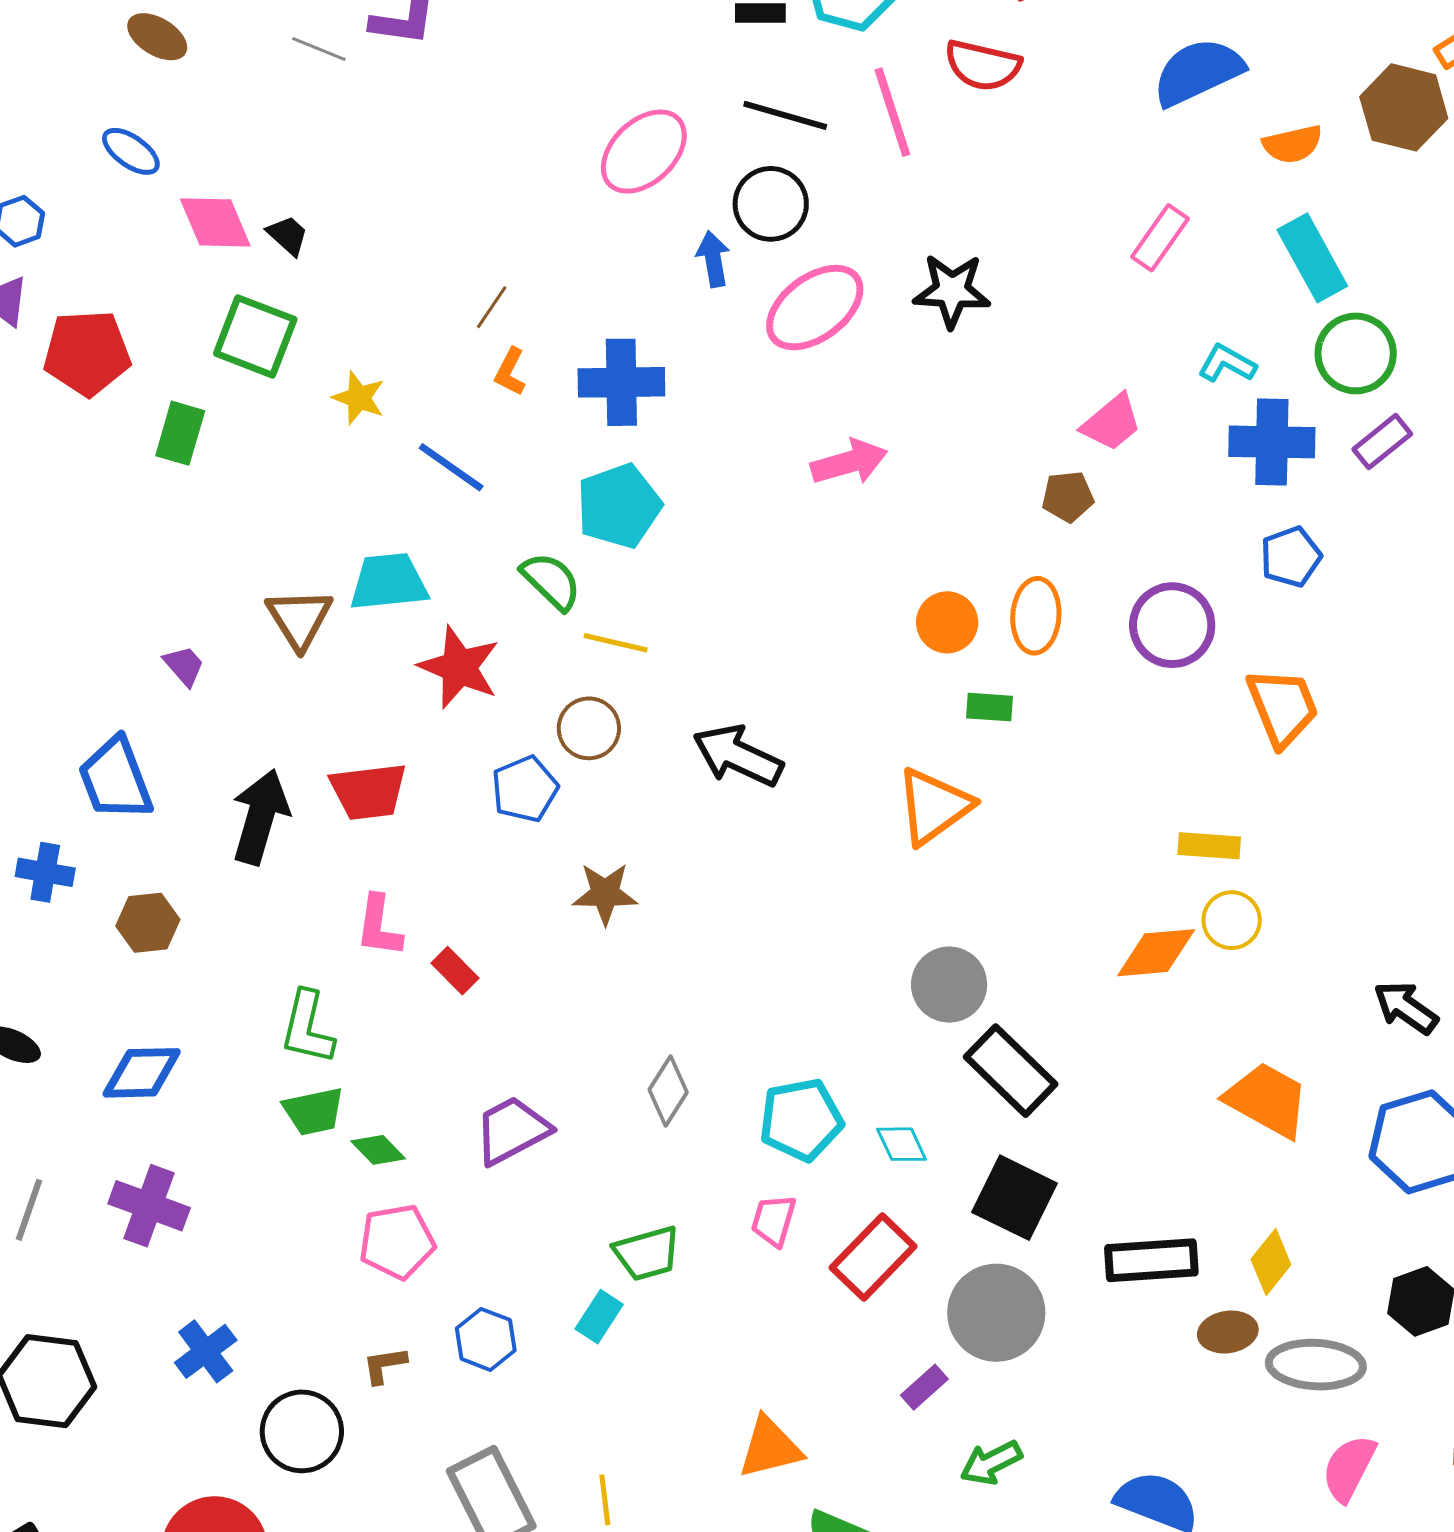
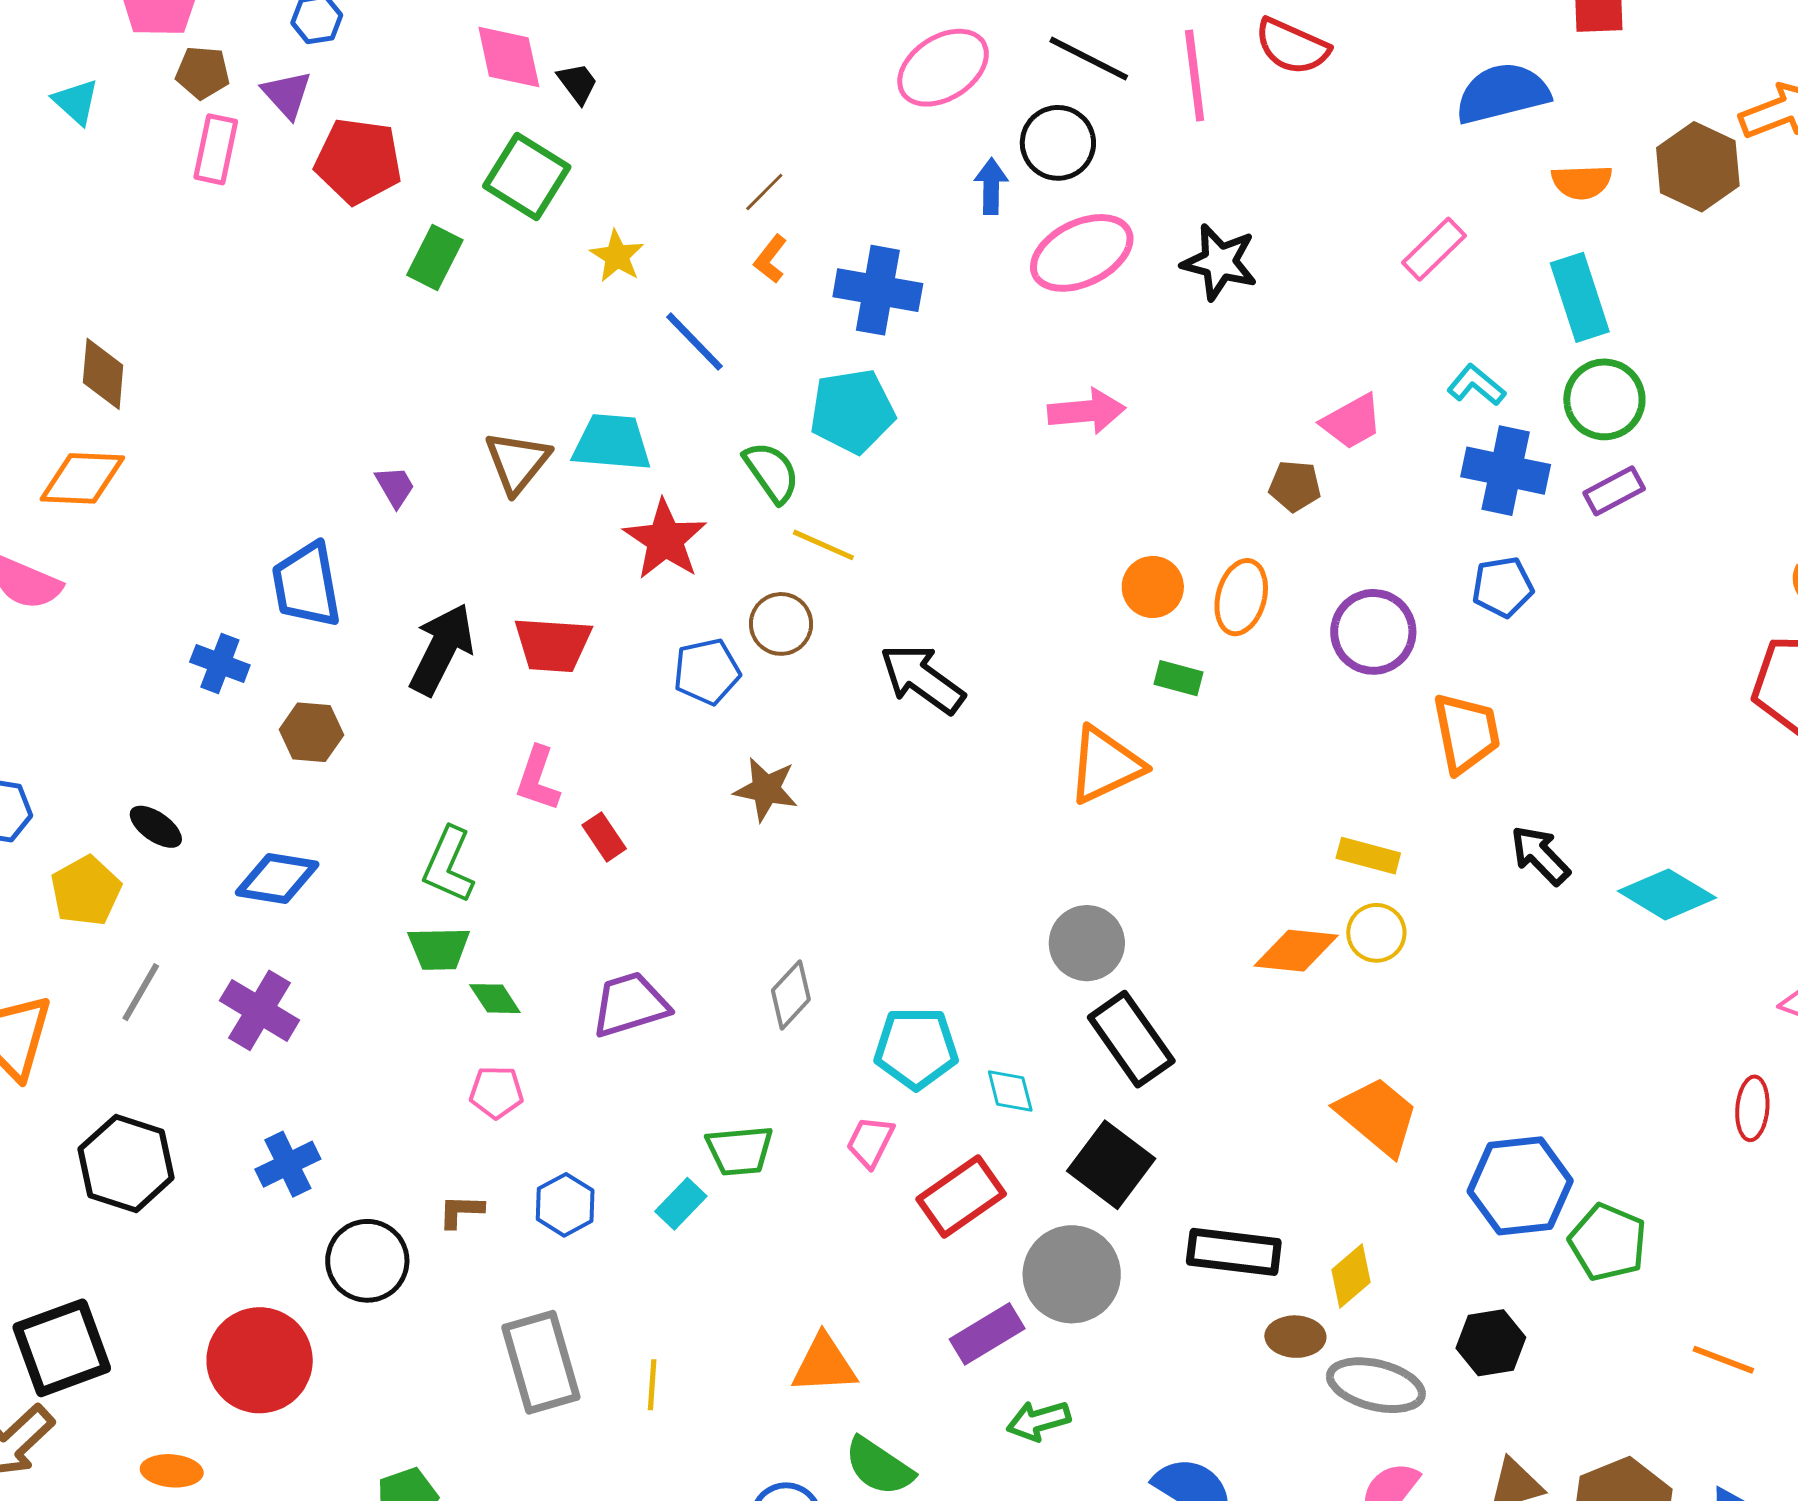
black arrow: (1406, 1008) -> (1540, 855), moved
pink pentagon: (397, 1242) -> (496, 1092), size x0.7
purple rectangle: (924, 1387) -> (987, 1334), size x1.5

